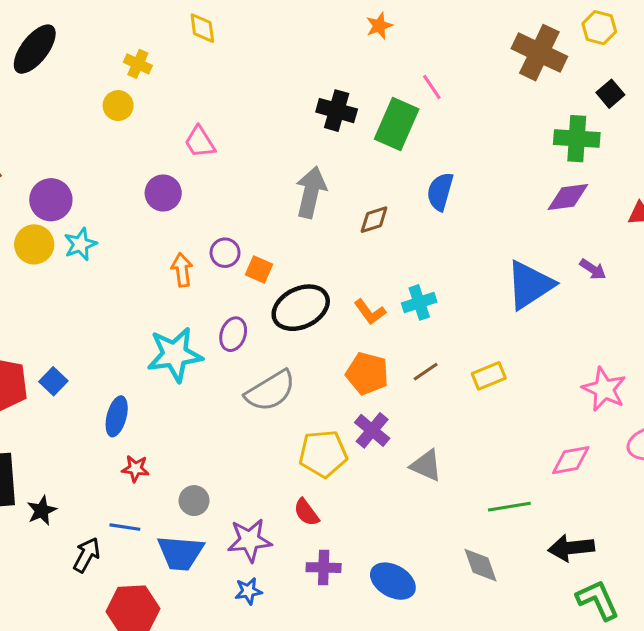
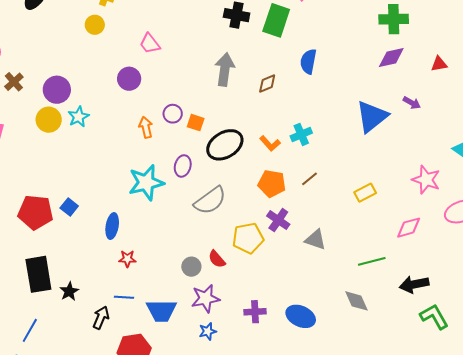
yellow rectangle: (489, 376) -> (365, 193), moved
gray circle: (194, 501) -> (191, 267), moved
red semicircle: (306, 512) -> (217, 259), moved

